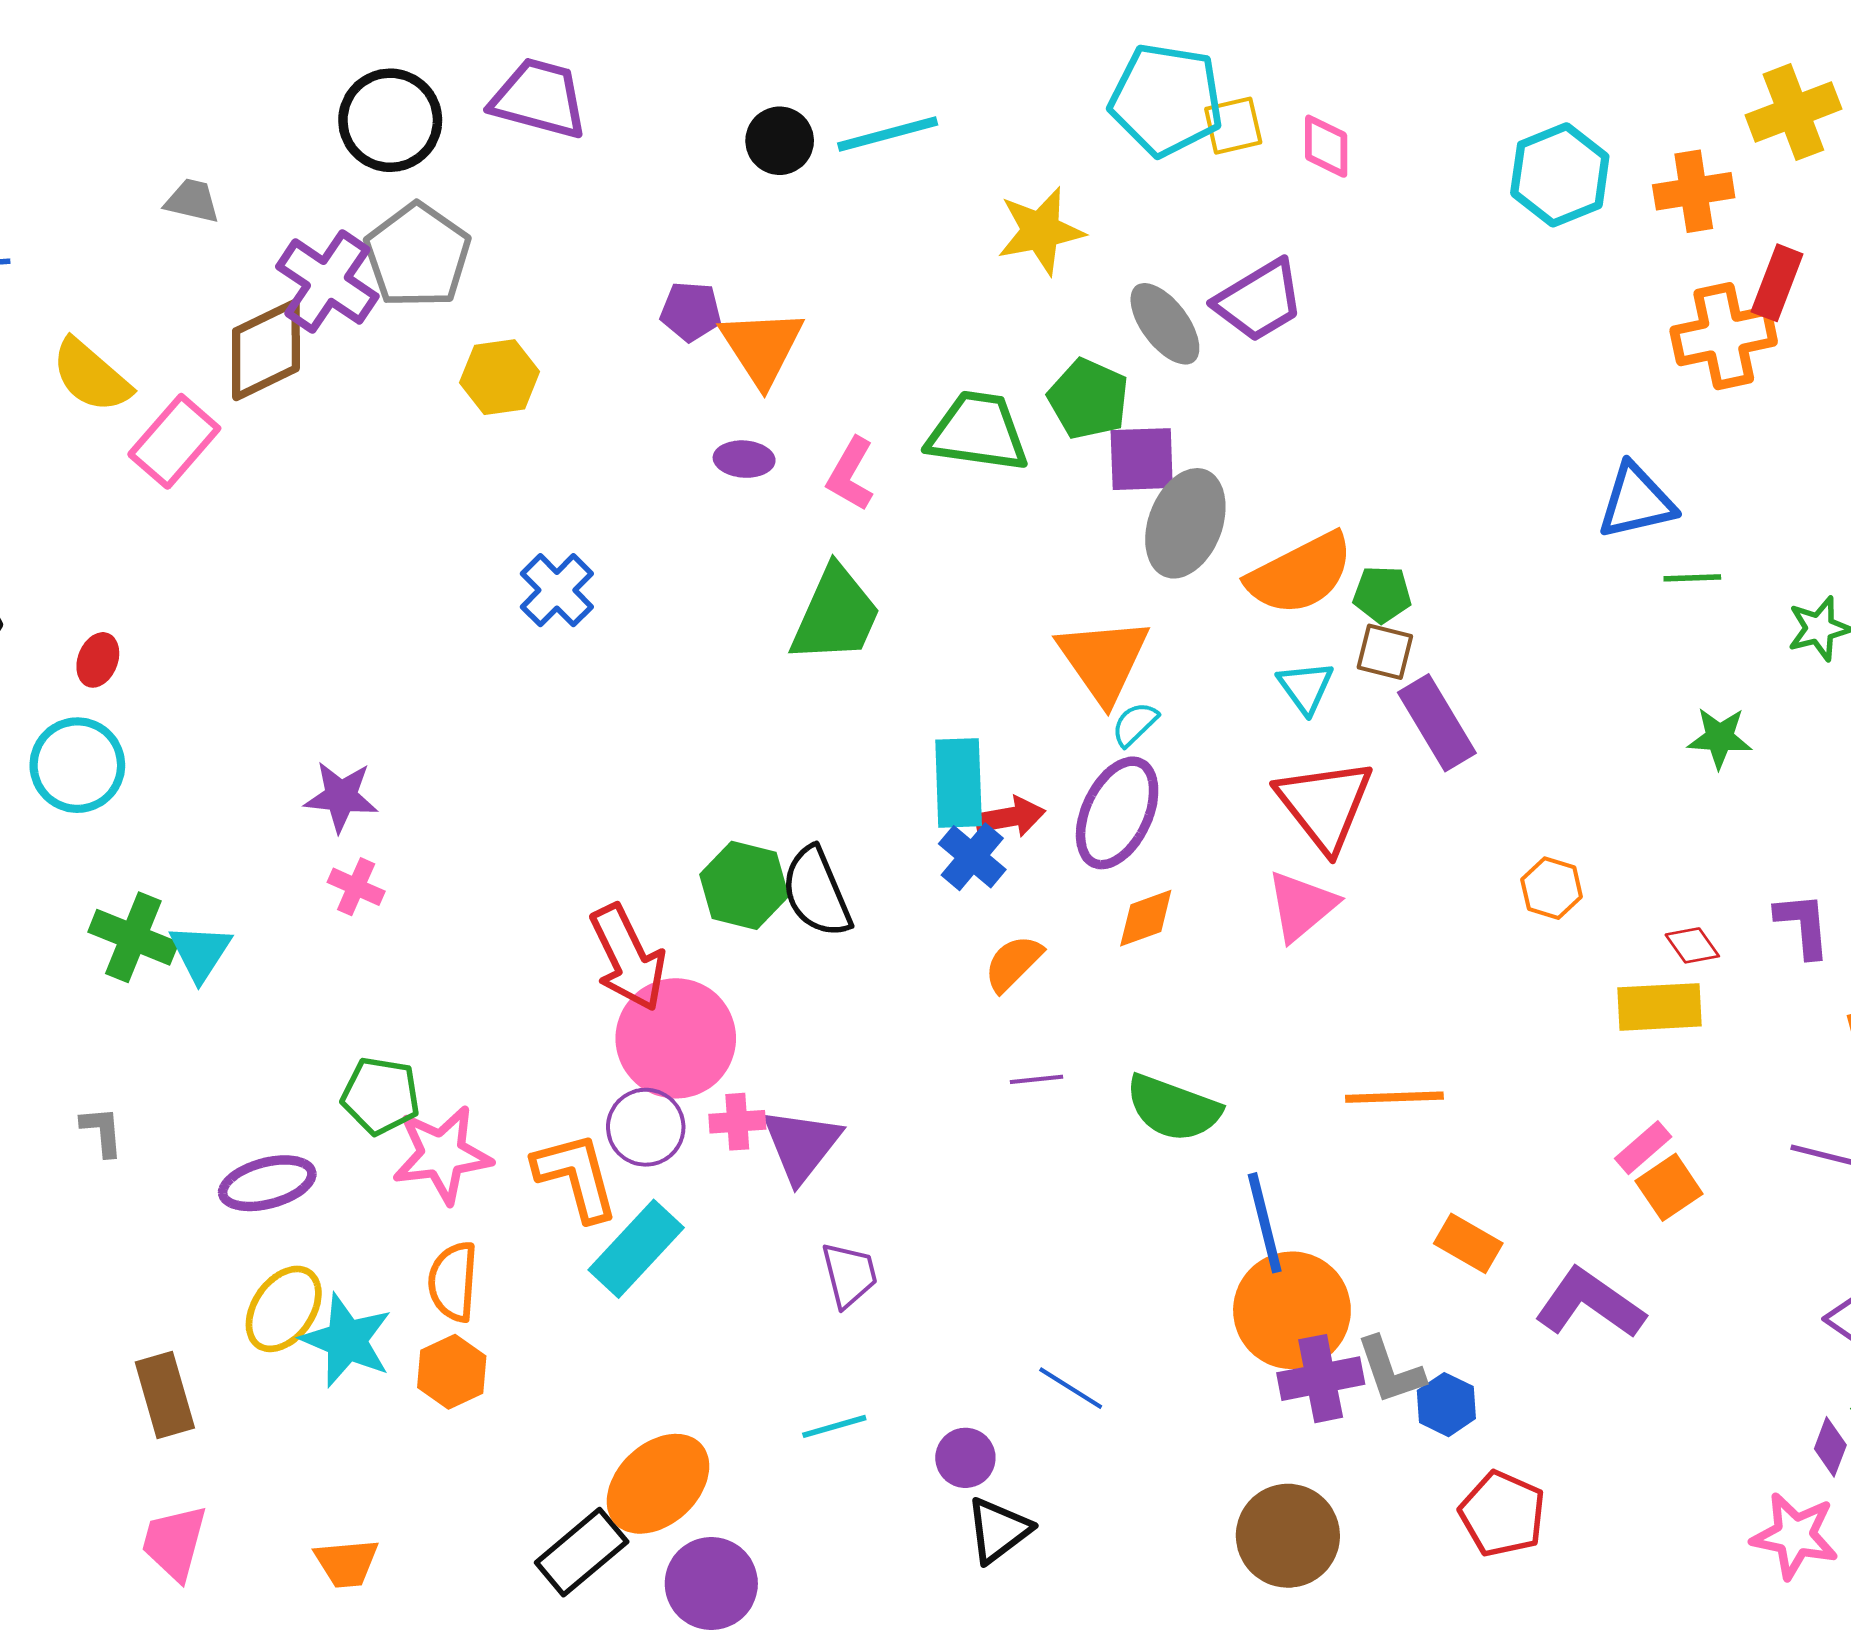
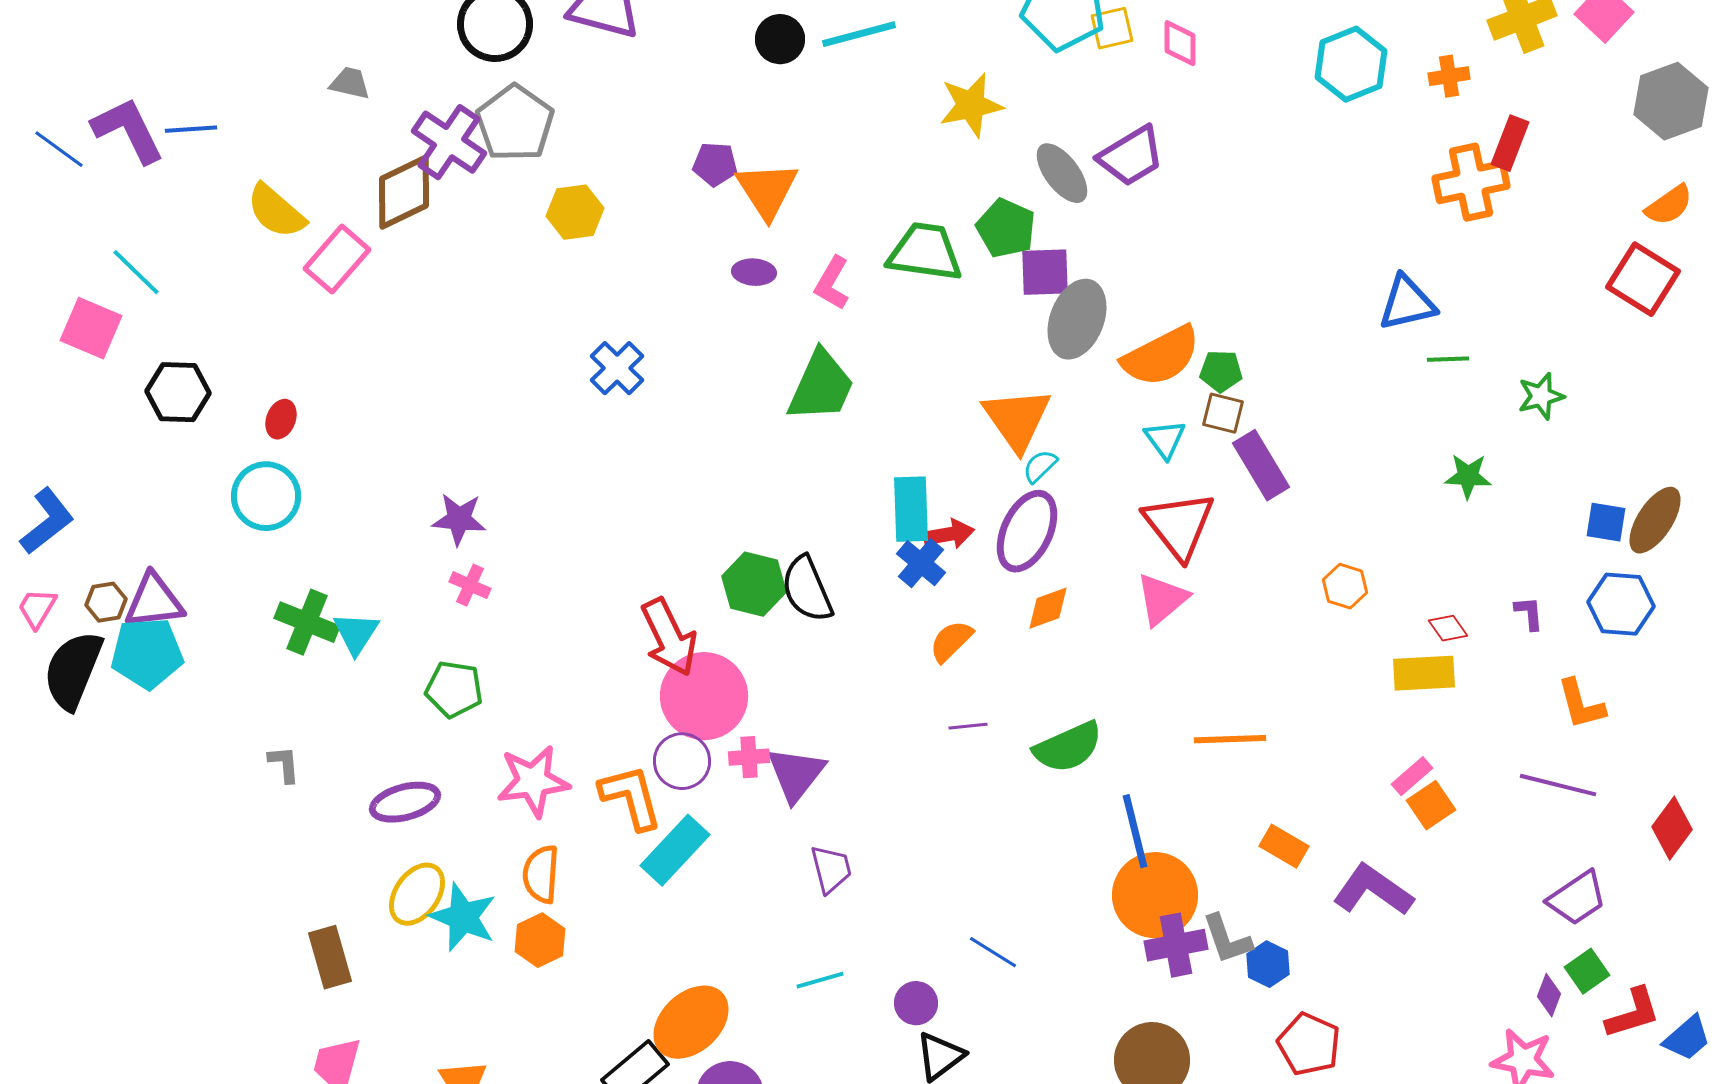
orange cross: (1694, 191) -> (1449, 76), size x0.7
purple L-shape: (1803, 925) -> (1529, 613), size x0.7
green pentagon: (381, 1096) -> (454, 689), moved
green semicircle: (1173, 1108) -> (1068, 747), turned -44

